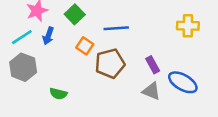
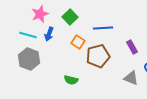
cyan line: (22, 37) -> (28, 35), turned 48
purple rectangle: (153, 65) -> (132, 47), moved
green semicircle: (58, 94) -> (71, 80), moved

